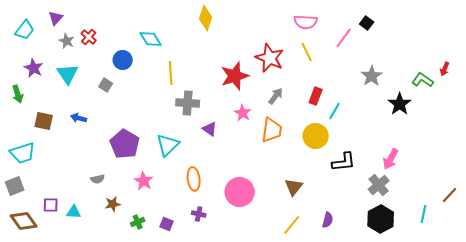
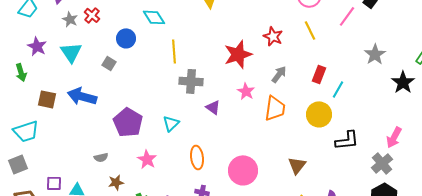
red star: (270, 58) -> (273, 36), size x0.7
blue arrow: (79, 118) -> (82, 96), size x1.8
cyan triangle: (168, 145) -> (171, 123), size x0.7

